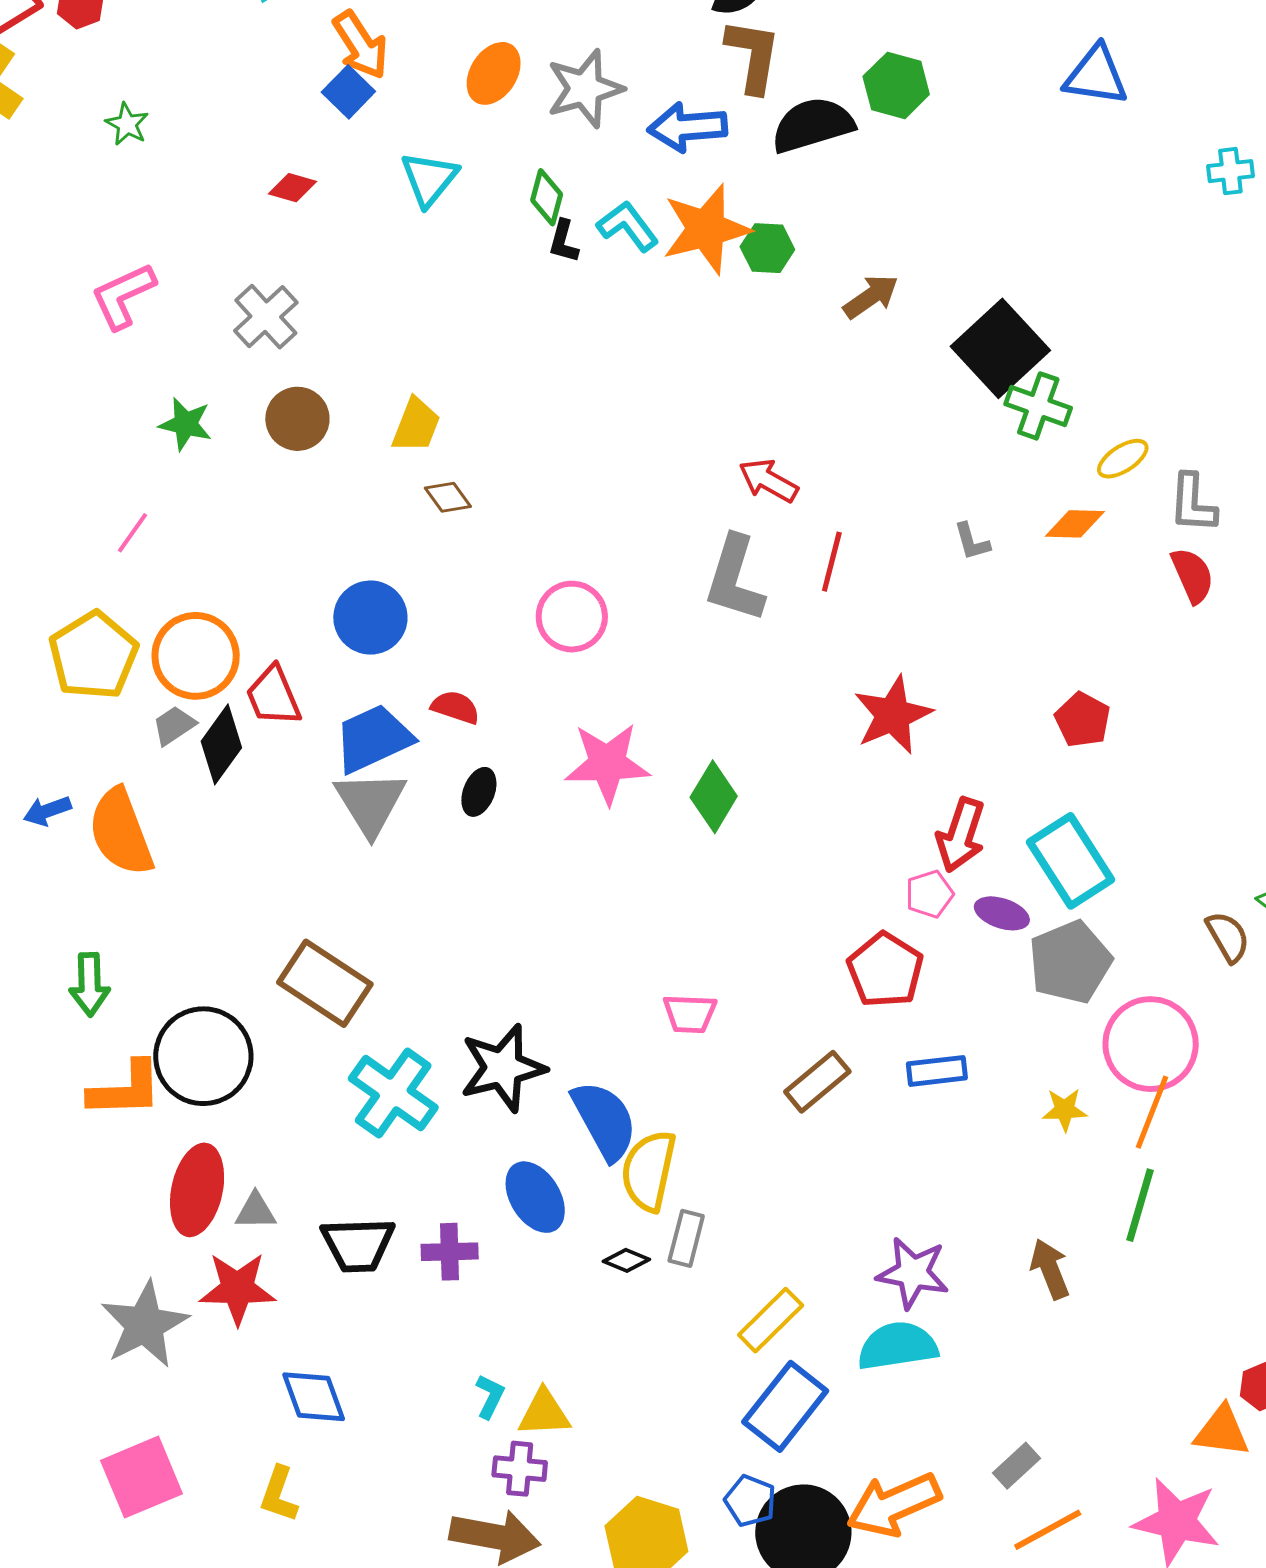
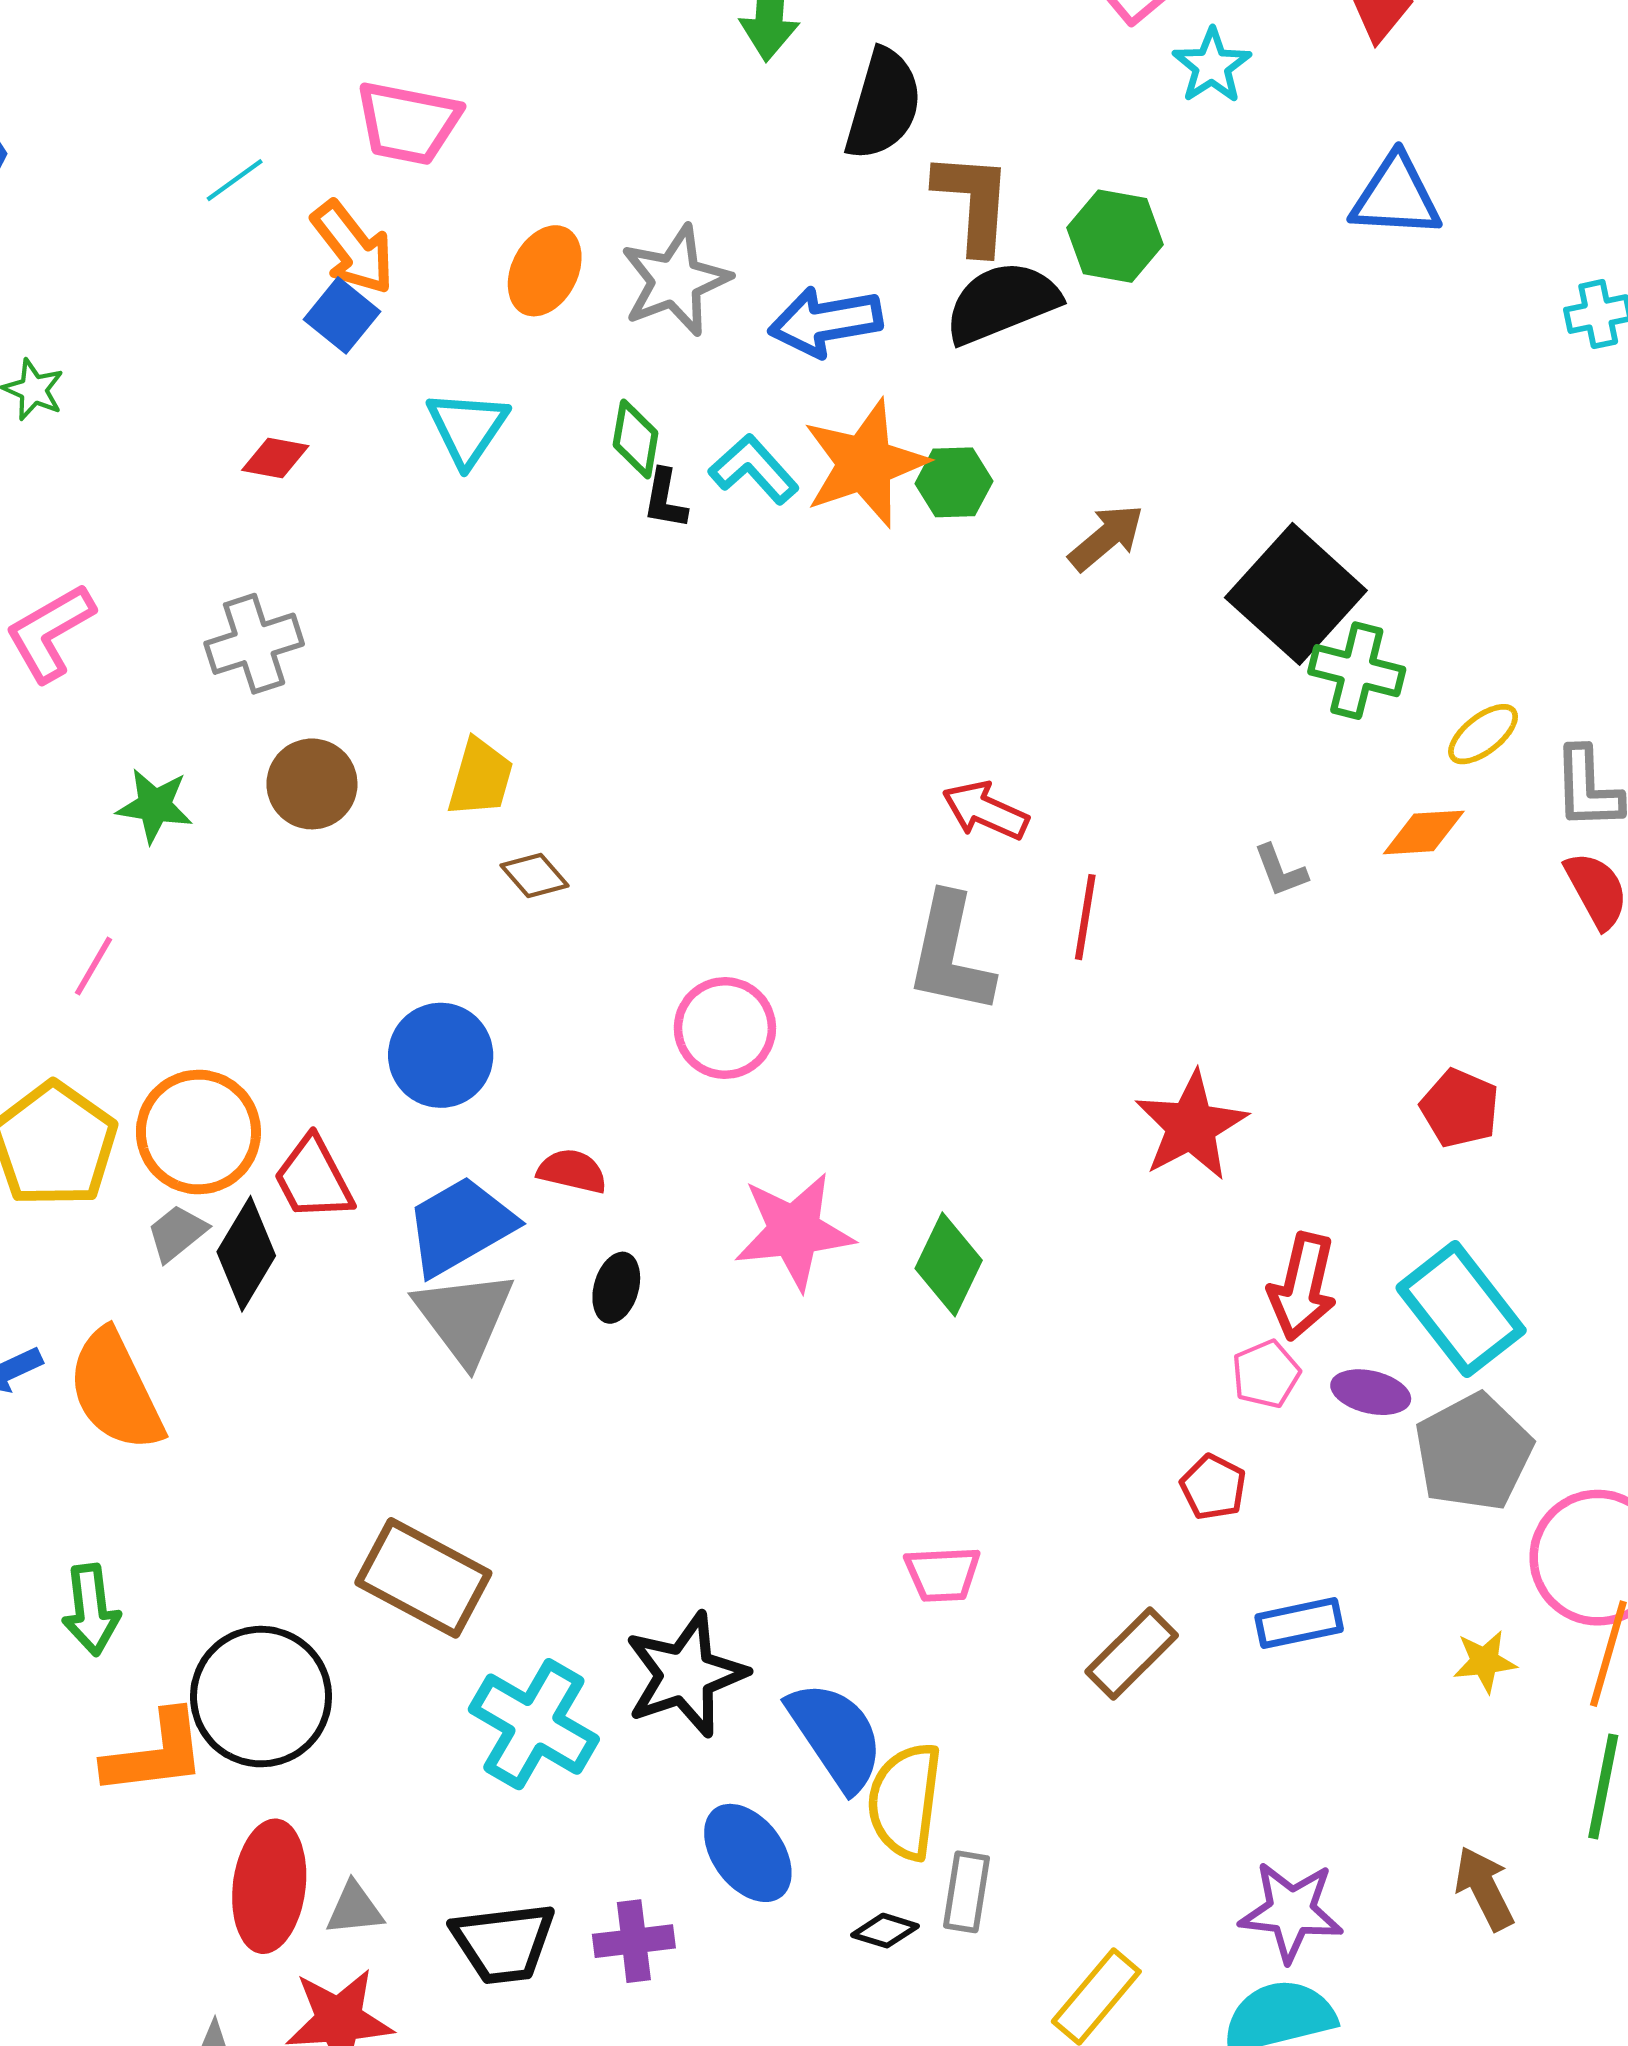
brown L-shape: (753, 56) -> (973, 202), moved
gray cross: (266, 317) -> (254, 644), turned 30
red pentagon: (885, 970) -> (1213, 1487), size x0.6

